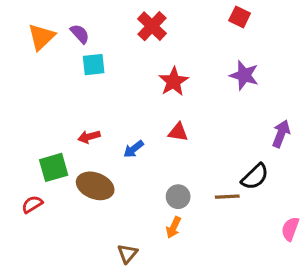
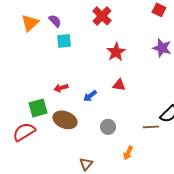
gray circle: (178, 197) -> (108, 127), moved
red semicircle: (32, 204) -> (24, 132), size x1.6
orange arrow: (173, 227) -> (128, 153), moved

